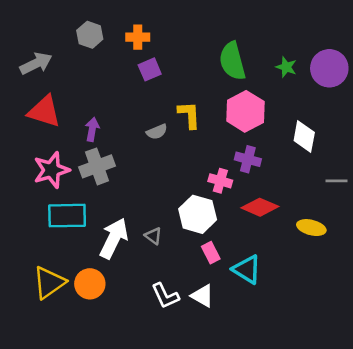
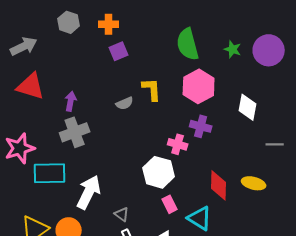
pink star: (51, 170) -> (20, 148), moved
red diamond: (260, 207) -> (219, 185), moved, turned 68
gray triangle: (153, 236) -> (122, 214), moved

